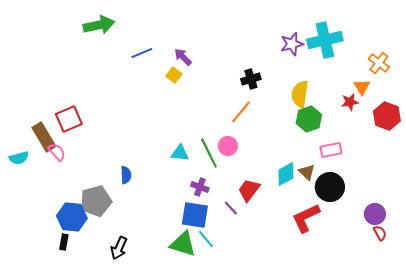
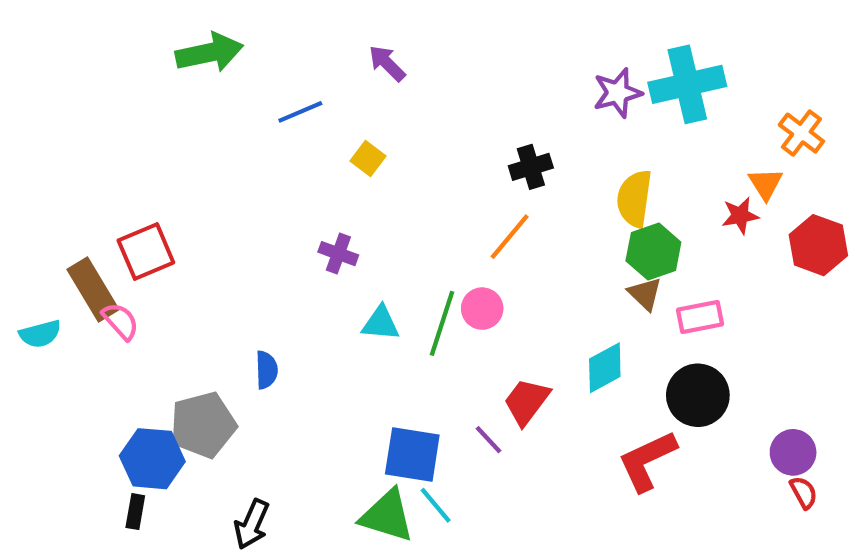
purple arrow: (183, 57) -> (387, 63), moved
green line: (209, 153) -> (442, 323), turned 44
brown triangle: (307, 172) -> (645, 294), moved
purple cross: (200, 187) -> (338, 254), moved

